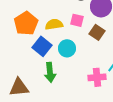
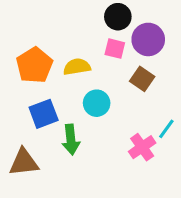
pink square: (77, 20) -> (115, 49), moved
blue square: (42, 46) -> (44, 114), moved, turned 30
pink cross: (97, 77) -> (142, 147), turned -30

